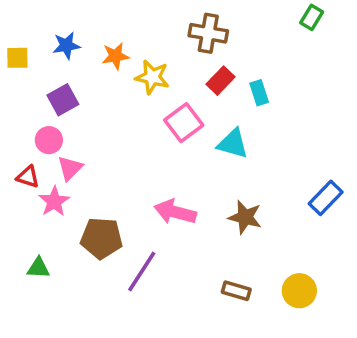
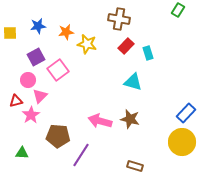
pink square: (184, 123) -> (58, 70), moved
red triangle: (28, 177) -> (16, 101), turned -32
brown star: (245, 217) -> (130, 119), moved
yellow circle: (299, 291) -> (182, 142), moved, size x1.4

